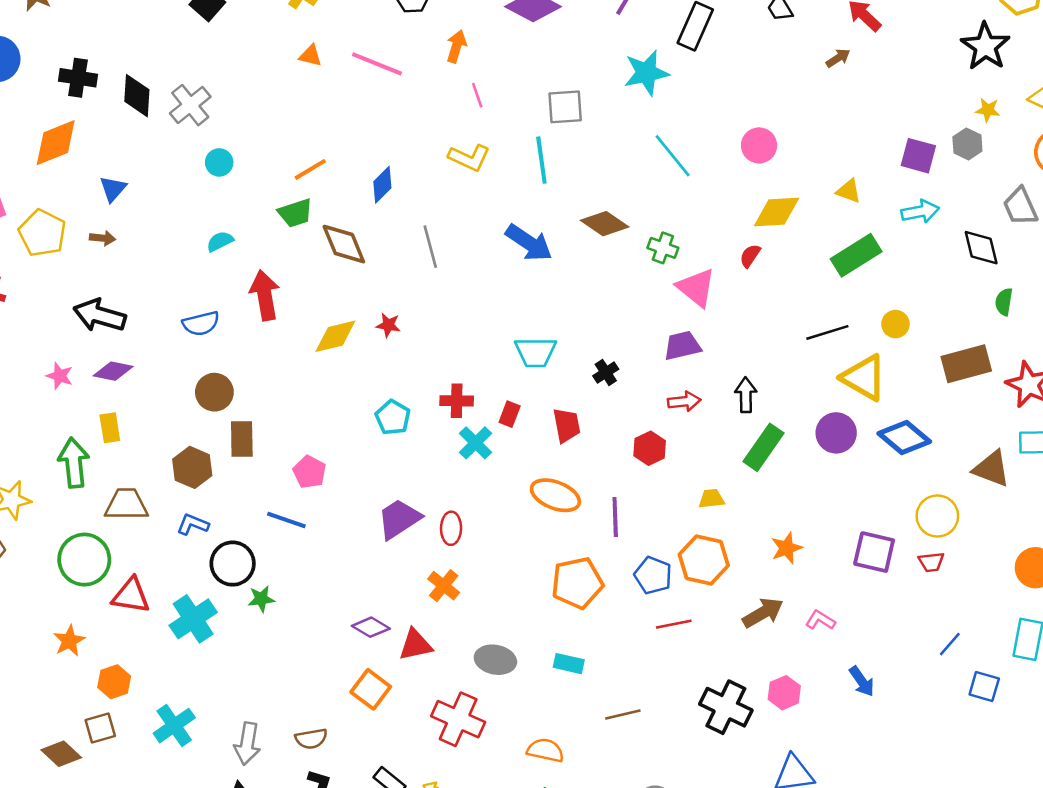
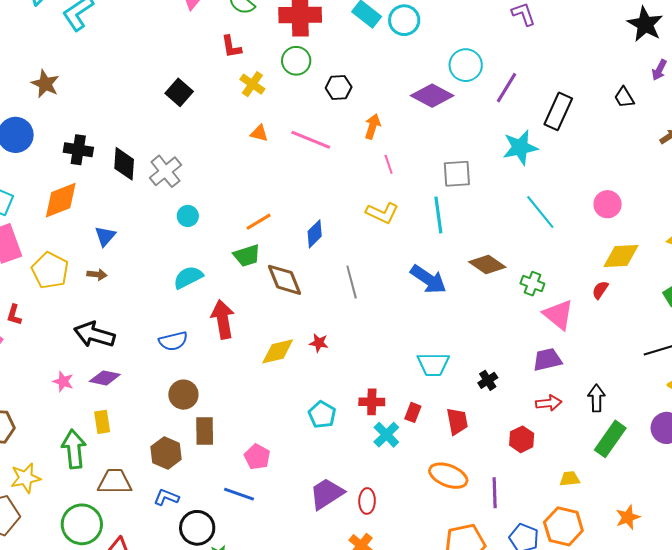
cyan semicircle: (220, 241) -> (188, 277), size x1.4

